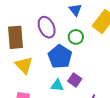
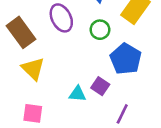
brown rectangle: (16, 37) -> (21, 32), turned -30
blue pentagon: (60, 57) -> (126, 59), moved

